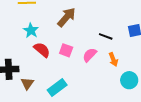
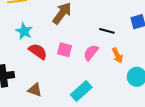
brown triangle: (27, 83) -> (35, 90), moved, turned -40
cyan rectangle: (57, 88) -> (81, 91), moved

